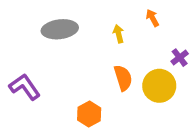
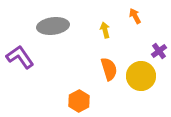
purple L-shape: (25, 87) -> (20, 57), moved

